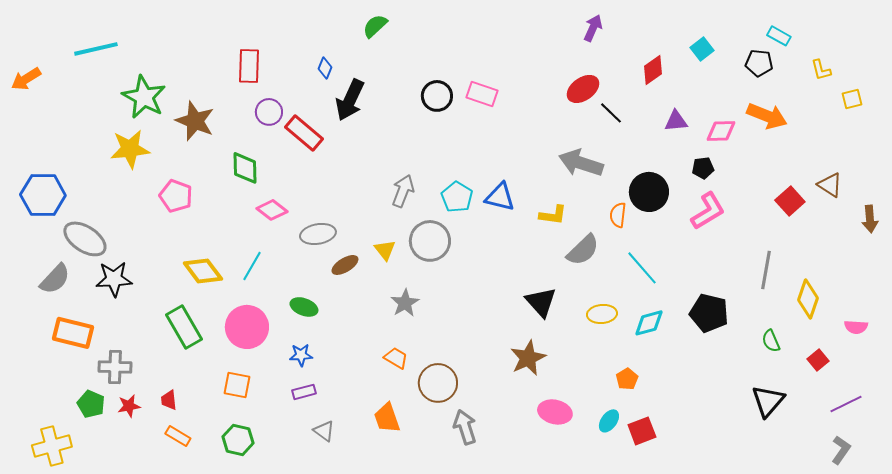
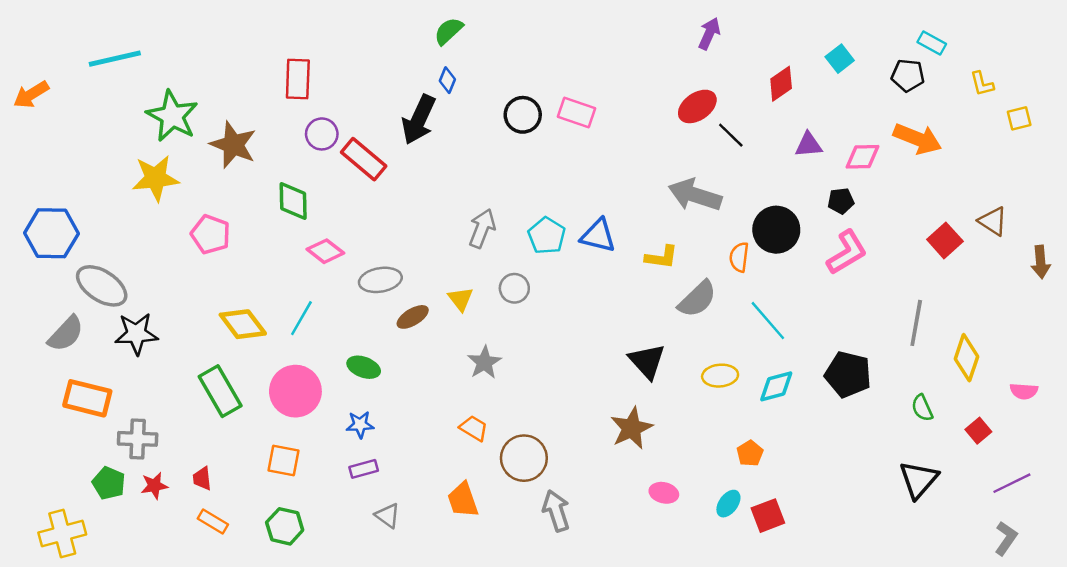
blue diamond: (325, 68) -> (447, 80), moved
gray circle: (430, 241) -> (514, 288), size x0.6
pink ellipse: (555, 412) -> (664, 493), size x0.7

